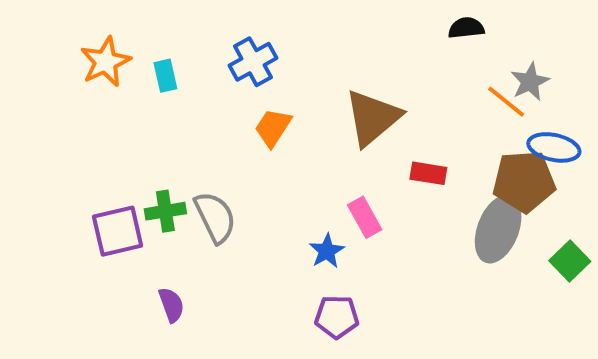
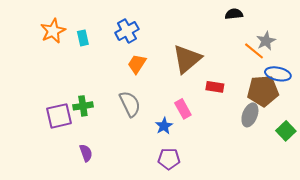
gray semicircle: (215, 217) -> (130, 104), moved
gray ellipse: (498, 229) -> (250, 115), size x0.7

